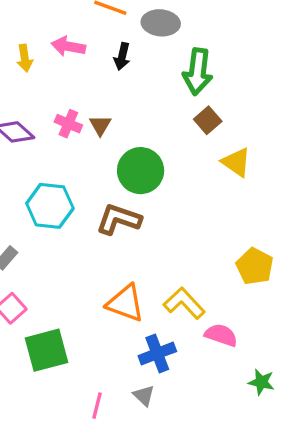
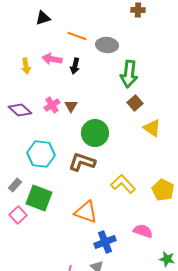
black arrow: (122, 56) -> (75, 66), moved
pink cross: (68, 124) -> (52, 105), turned 35
yellow L-shape: (184, 303) -> (123, 184), moved
green square: (47, 350) -> (39, 198), moved, turned 36

